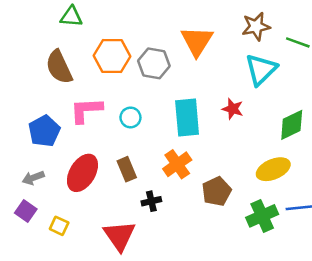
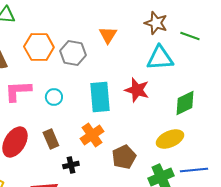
brown star: (256, 26) -> (156, 23), turned 30
orange triangle: (197, 41) -> (108, 35), size x0.7
cyan triangle: (261, 69) -> (160, 58), turned 40
red star: (233, 109) -> (137, 90), size x1.4

